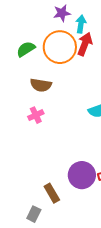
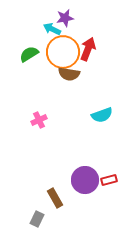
cyan arrow: (81, 24) -> (52, 29), moved, turned -72
brown semicircle: (41, 85) -> (69, 74), moved

